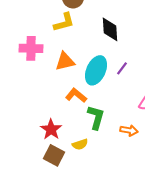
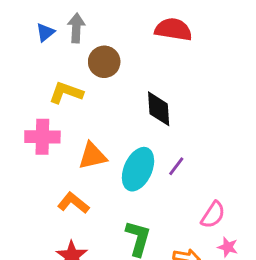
yellow L-shape: (64, 22) -> (66, 93), moved, turned -145
orange L-shape: (76, 95) -> (73, 203), moved

